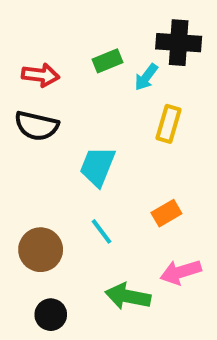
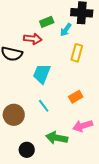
red arrow: (41, 75) -> (33, 39), moved
black circle: (51, 315) -> (27, 150), moved

